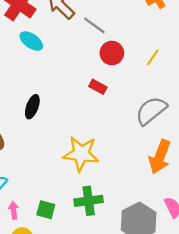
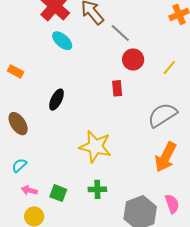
red rectangle: (98, 87) -> (117, 88), turned 49
green cross: (89, 201) -> (97, 189), size x0.7
pink arrow: (14, 210) -> (29, 190), turned -77

